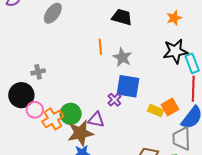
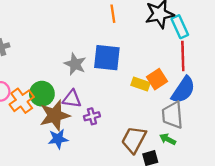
orange line: (100, 47) -> (113, 14), moved
gray star: (122, 57) -> (75, 64), moved
purple cross: (114, 100) -> (92, 116), moved, turned 32

